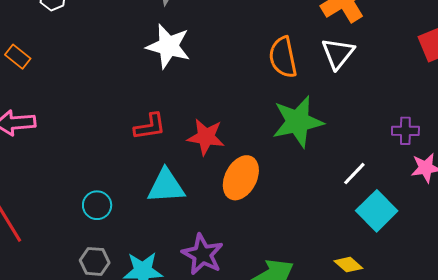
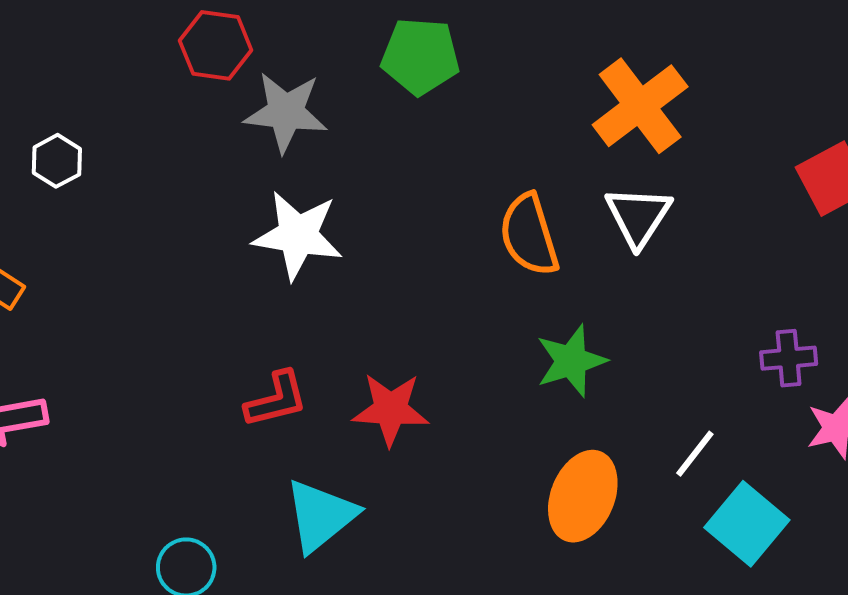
green star: (298, 122) -> (571, 361), size x0.7
orange ellipse: (241, 178) -> (583, 496), moved
cyan triangle: (166, 186) -> (321, 516), turned -30

